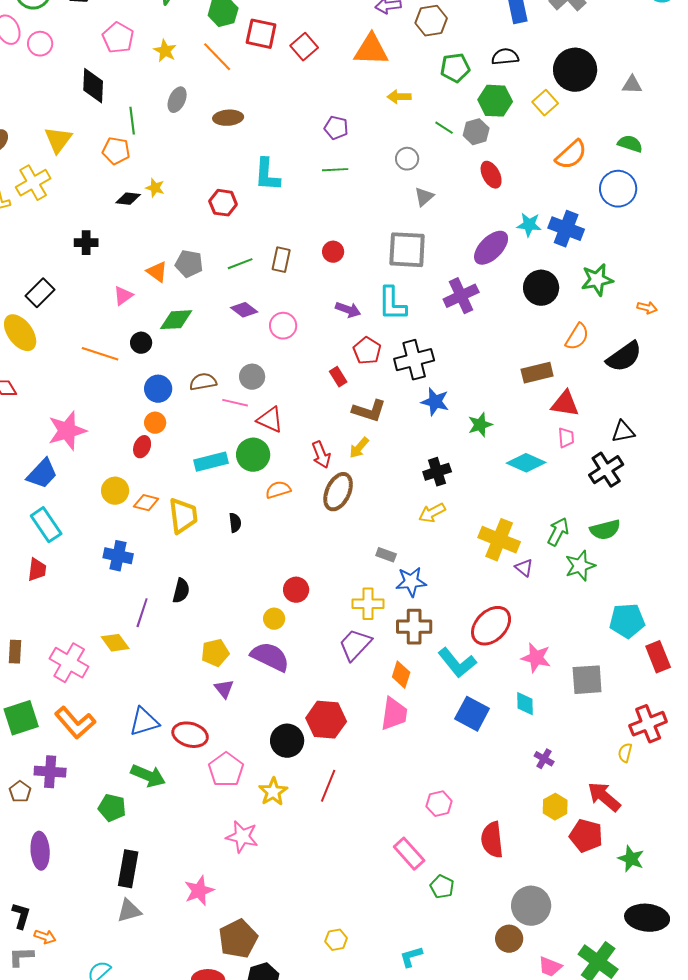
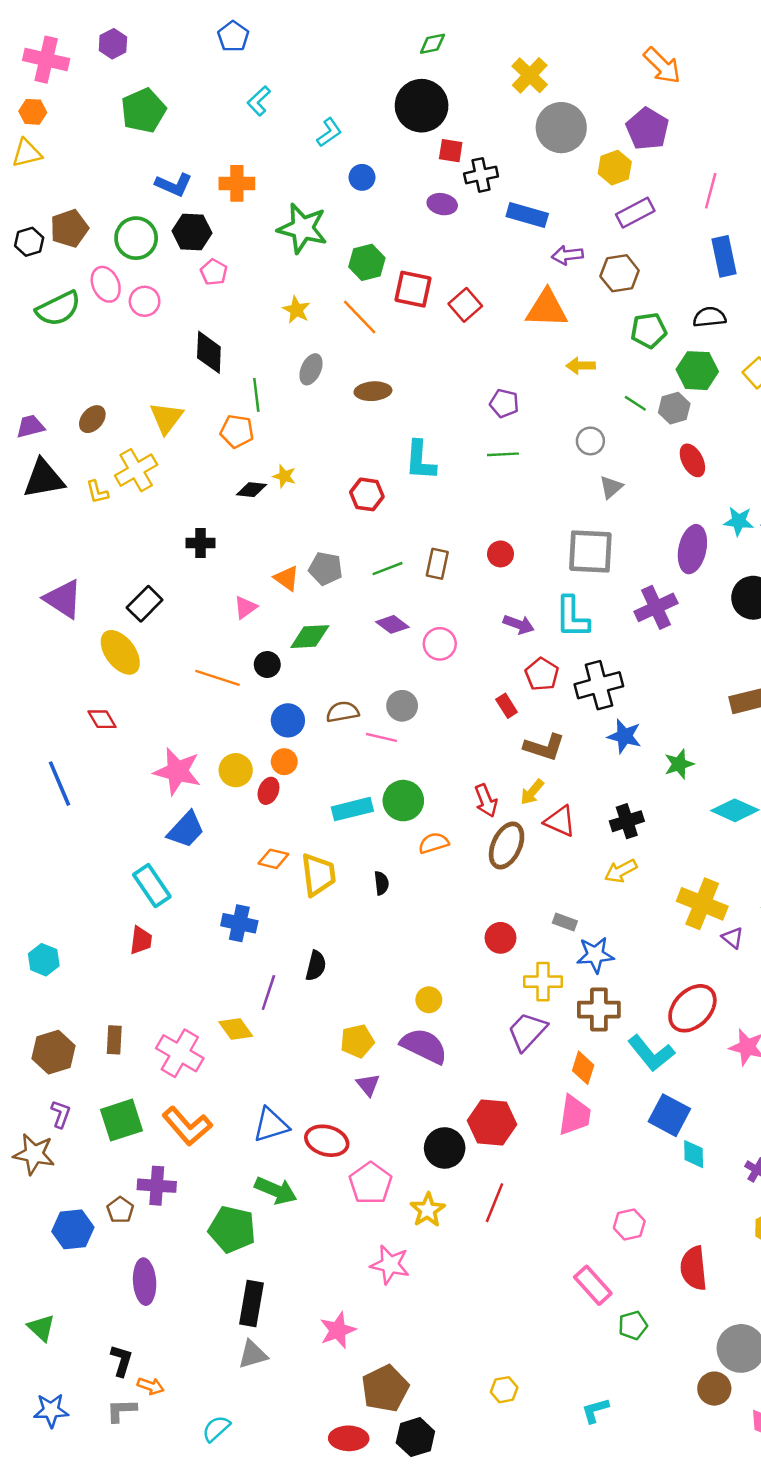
pink pentagon: (118, 38) -> (214, 272), moved, size x0.7
purple ellipse: (491, 248) -> (692, 549), turned -33
red triangle: (270, 420) -> (560, 821), moved
pink star: (67, 431) -> (177, 771), turned 30
blue trapezoid: (42, 474) -> (186, 830), moved
yellow circle: (115, 491) -> (236, 770), moved
red circle: (296, 590) -> (500, 938), moved
cyan diamond: (525, 704) -> (694, 1154), moved
green pentagon: (112, 808) -> (232, 1229), size x1.4
green pentagon: (442, 887) -> (633, 1325), turned 30

